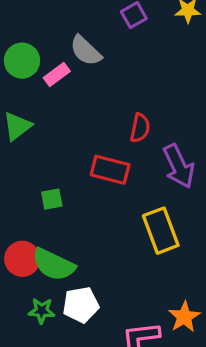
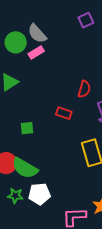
gray semicircle: (86, 51) -> (37, 34), moved
red rectangle: (110, 170) -> (64, 113), size x0.7

